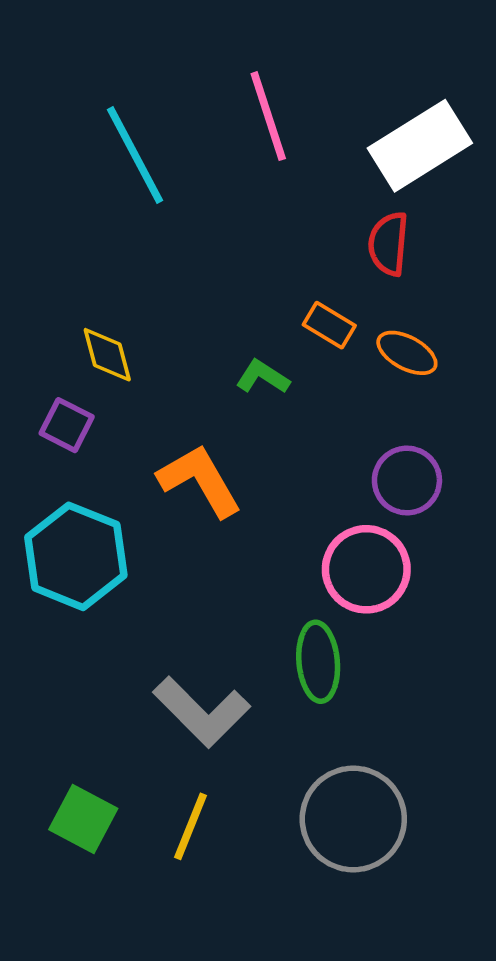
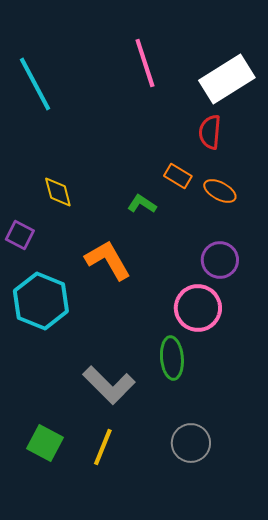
cyan line: (135, 155) -> (35, 84), moved
purple square: (67, 425) -> (20, 235), moved
gray circle: (353, 819) -> (191, 443), size x0.7

